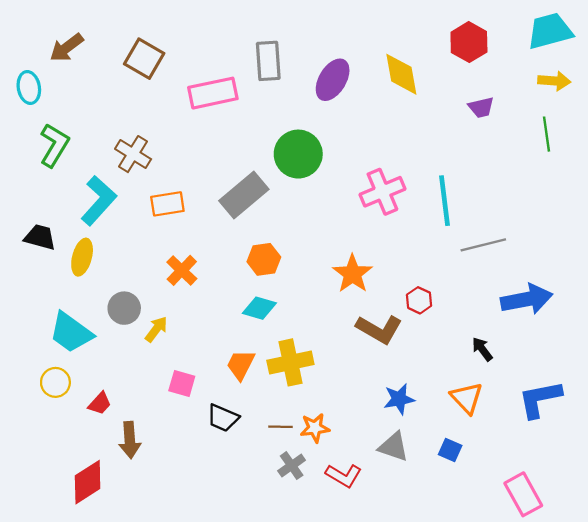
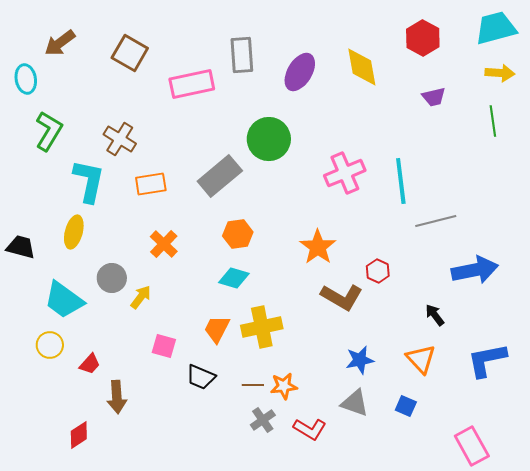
cyan L-shape: (99, 201) -> (89, 181), turned -30
black trapezoid: (40, 237) -> (21, 247), moved
red diamond: (88, 482) -> (79, 435), size x0.7

